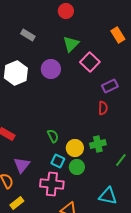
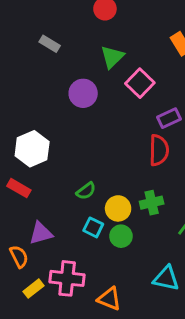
white hexagon: (16, 73) -> (32, 149), moved
red semicircle: (103, 108) -> (159, 150), size x1.5
green semicircle: (53, 136) -> (86, 191), turned 80
purple triangle: (22, 165) -> (41, 233), turned 36
pink cross: (52, 184) -> (67, 278), moved

